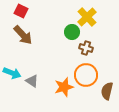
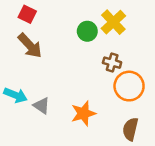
green circle: (72, 32) -> (87, 31), moved
orange circle: (86, 75) -> (129, 86), moved
brown semicircle: (107, 91) -> (130, 129), moved

